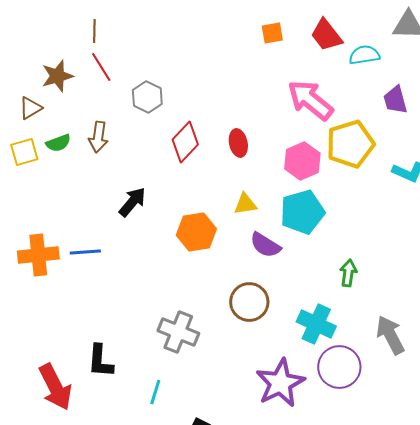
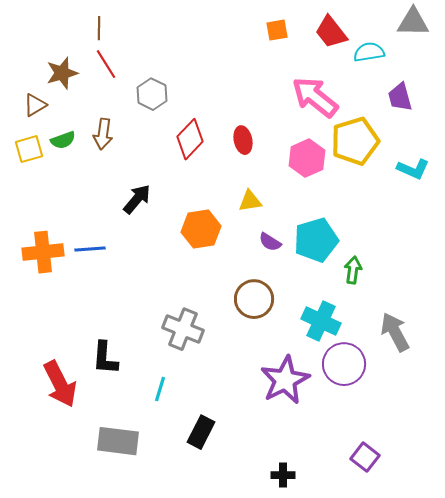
cyan pentagon: (302, 212) -> (316, 240), moved
purple semicircle: (265, 245) -> (270, 242), size x0.7

